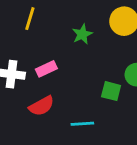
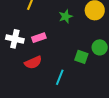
cyan line: (82, 124) -> (60, 77), turned -70

